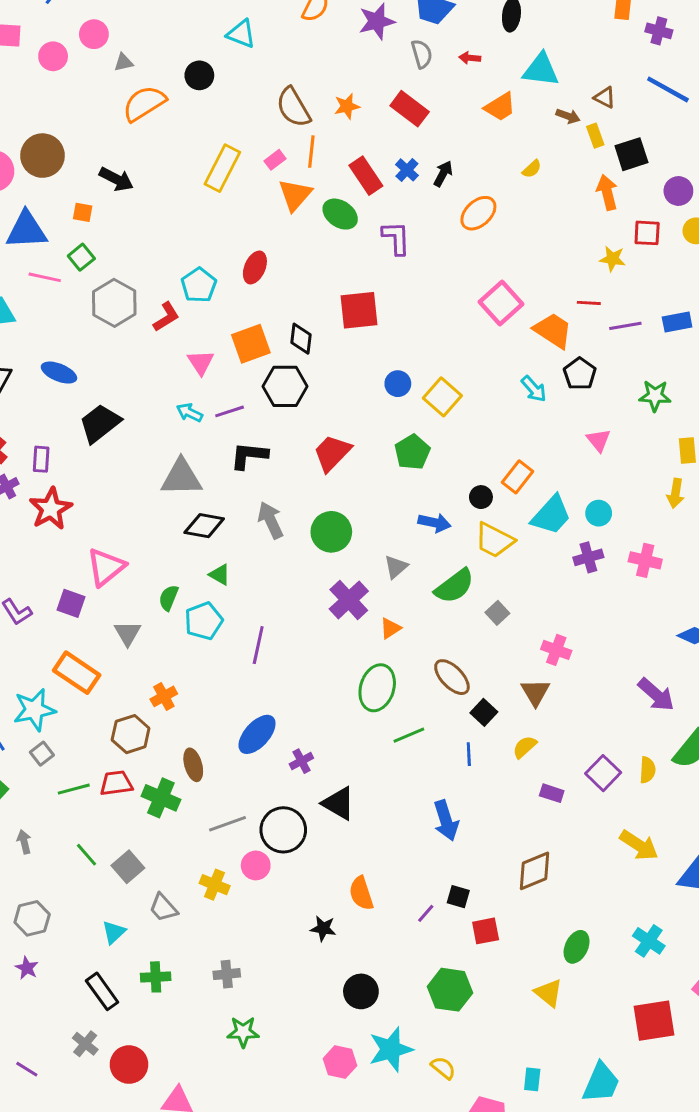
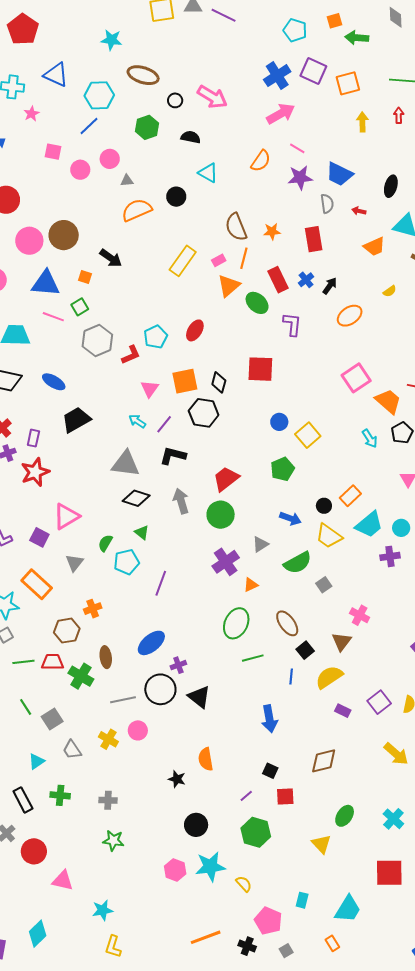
red rectangle: (410, 109) -> (314, 239), turned 35
purple line: (230, 411) -> (164, 424), turned -42
red trapezoid: (332, 453) -> (226, 479), moved
yellow semicircle: (525, 747) -> (329, 677), size x1.6
black circle: (283, 830) -> (160, 689), moved
purple line: (426, 913) -> (246, 796), moved

